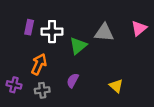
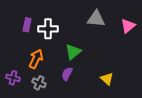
gray triangle: (104, 33) -> (96, 19), moved
green triangle: (78, 46) -> (73, 52), moved
gray cross: (42, 90) -> (39, 83), turned 32

